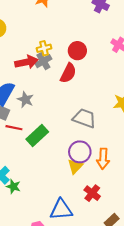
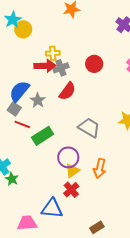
yellow cross: (44, 48) -> (53, 53), moved
red semicircle: (68, 73) -> (67, 91), moved
purple circle: (80, 152) -> (68, 157), moved
red cross: (92, 193) -> (71, 190), moved

